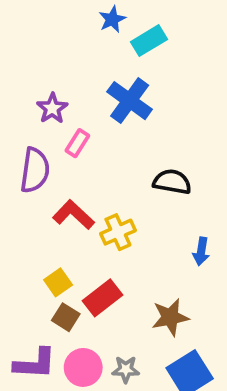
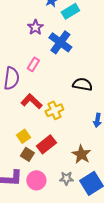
purple star: (52, 108) -> (35, 27), moved
brown star: (170, 317) -> (81, 154), turned -30
gray star: (126, 369) -> (66, 178), moved

